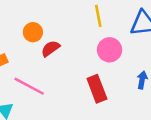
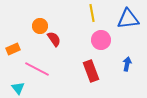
red semicircle: (50, 49) -> (54, 39), turned 91

